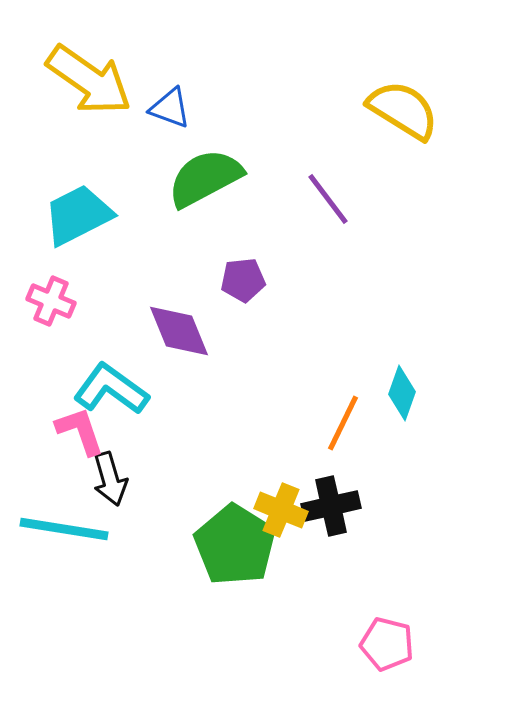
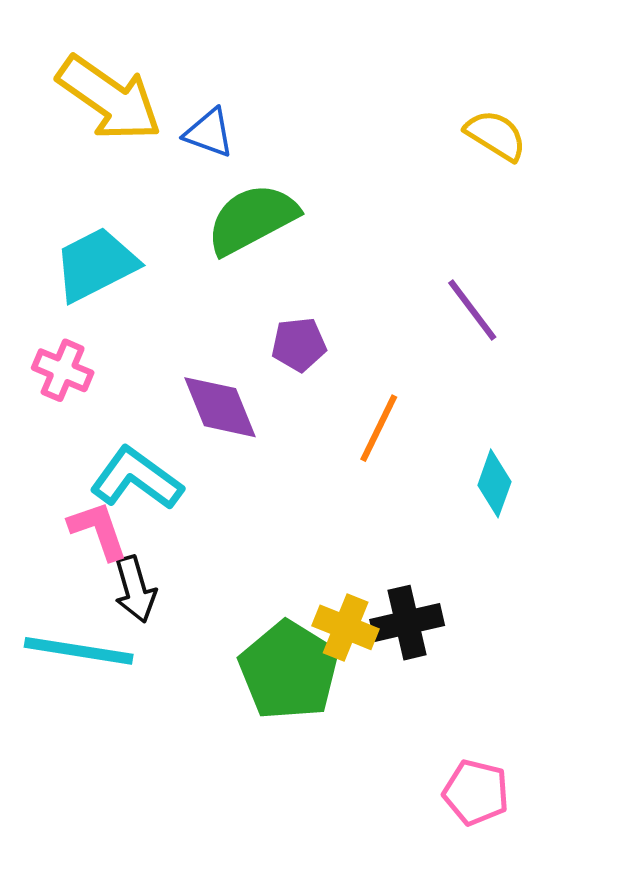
yellow semicircle: (403, 110) -> (496, 135), size x0.7
purple line: (328, 199) -> (472, 310), moved
orange line: (343, 423) -> (379, 428), moved

